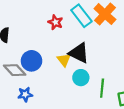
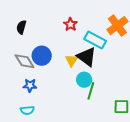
cyan rectangle: (81, 16) -> (95, 40), moved, turned -35
green line: (102, 88) -> (91, 91), moved

